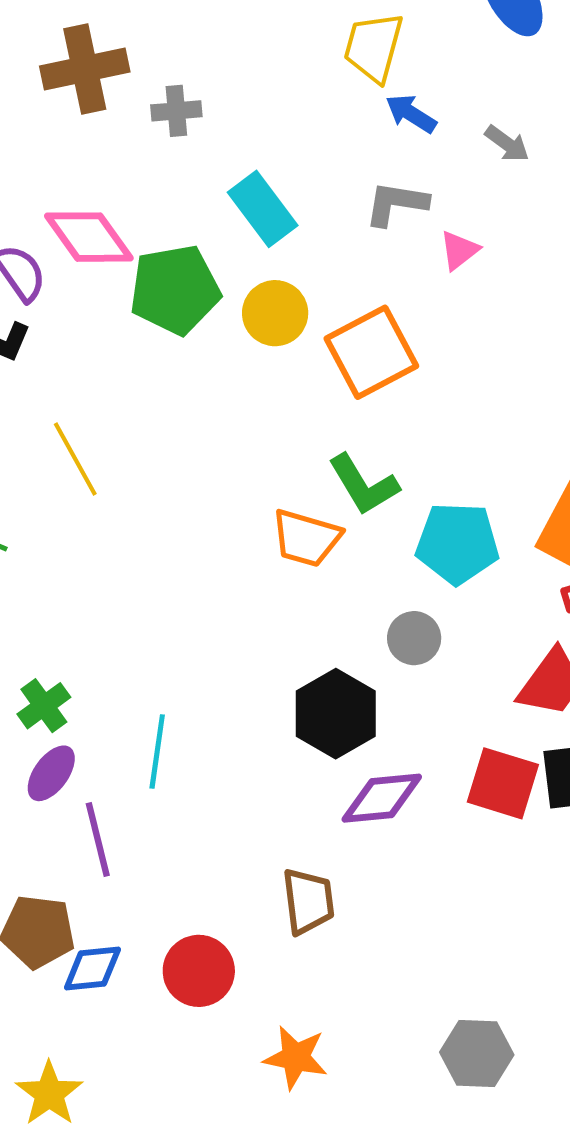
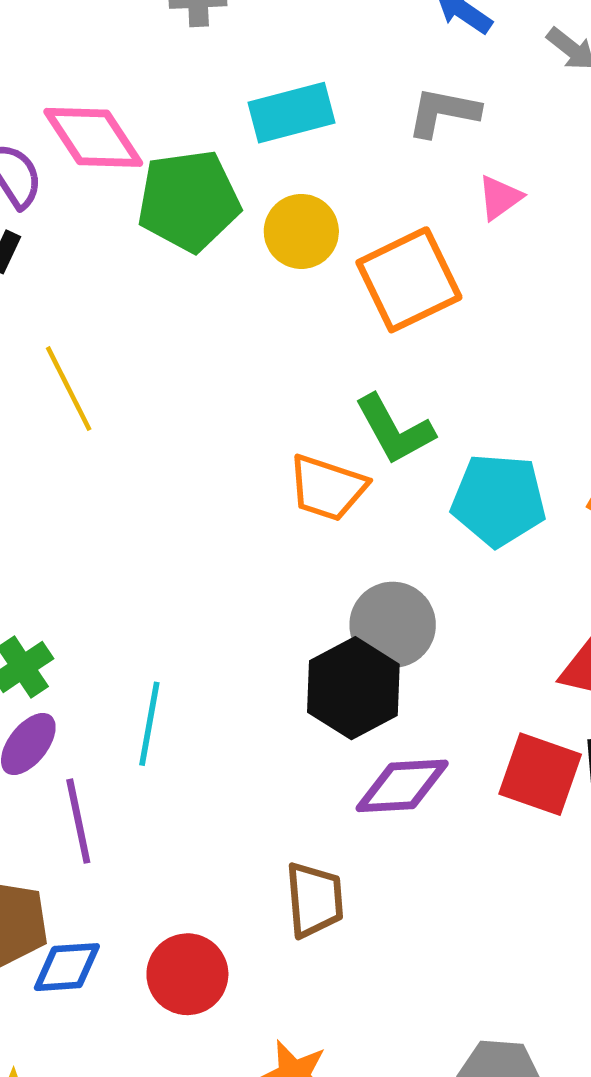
cyan rectangle: (263, 209) -> (292, 113), turned -70
pink triangle: (459, 250) -> (500, 198), moved
gray circle: (414, 638) -> (393, 625), moved, size x1.4

